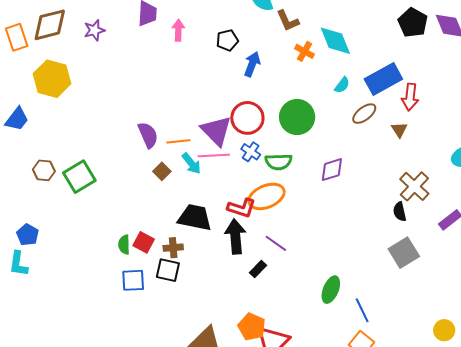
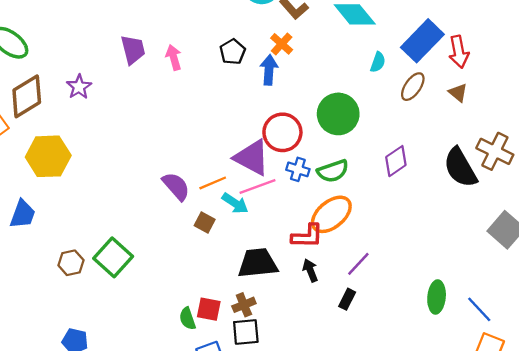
orange cross: (305, 51) -> (282, 44), moved, turned 30
black semicircle: (400, 212) -> (460, 168), moved, size x1.8
black arrow: (235, 236) -> (310, 270), size x0.6
purple line: (276, 243) -> (358, 264), turned -65

